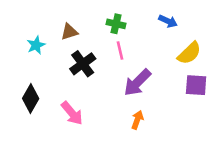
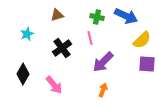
blue arrow: (168, 21) -> (126, 16), size x1.6
green cross: (116, 24) -> (97, 17), moved
brown triangle: (69, 32) -> (57, 15), moved

